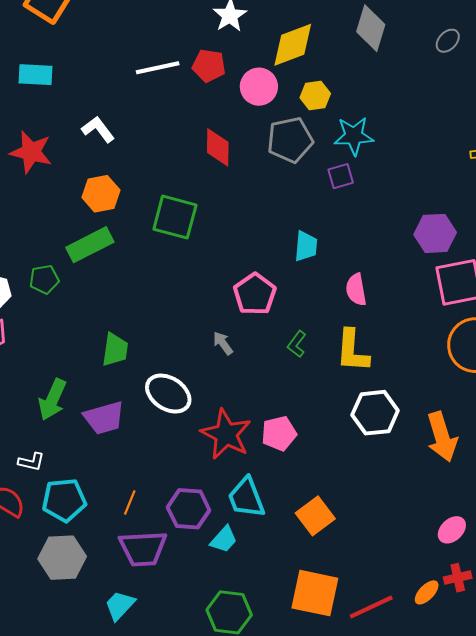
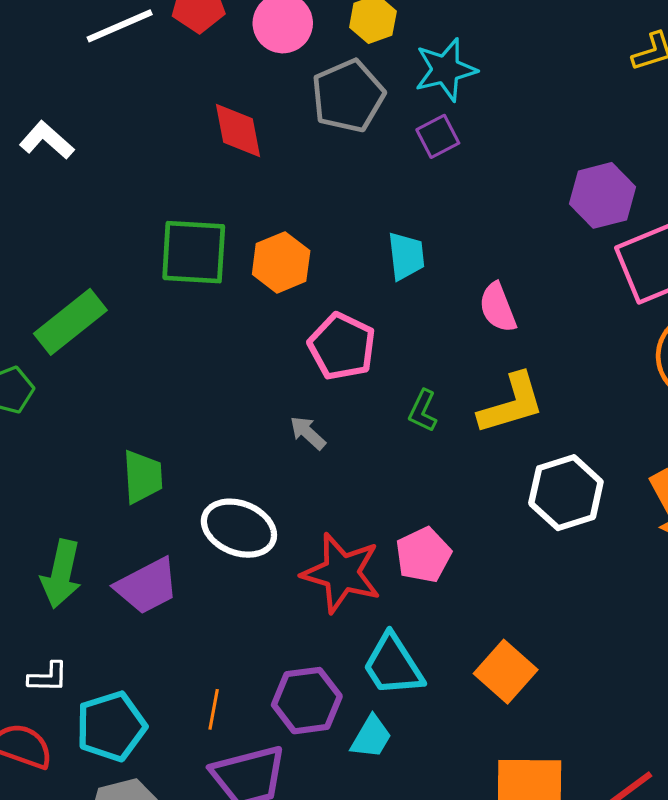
orange hexagon: (101, 194) -> (281, 262), moved
yellow L-shape: (352, 351) -> (511, 404), turned -99

